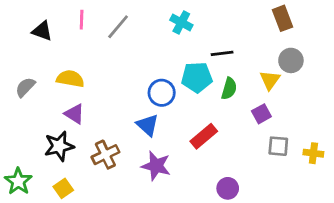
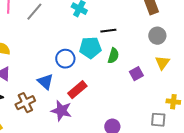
yellow triangle: (270, 80) -> (162, 63), moved
blue triangle: (148, 125) -> (45, 82), moved
red rectangle: (204, 136) -> (77, 90), moved
gray square: (278, 146) -> (158, 120), moved

